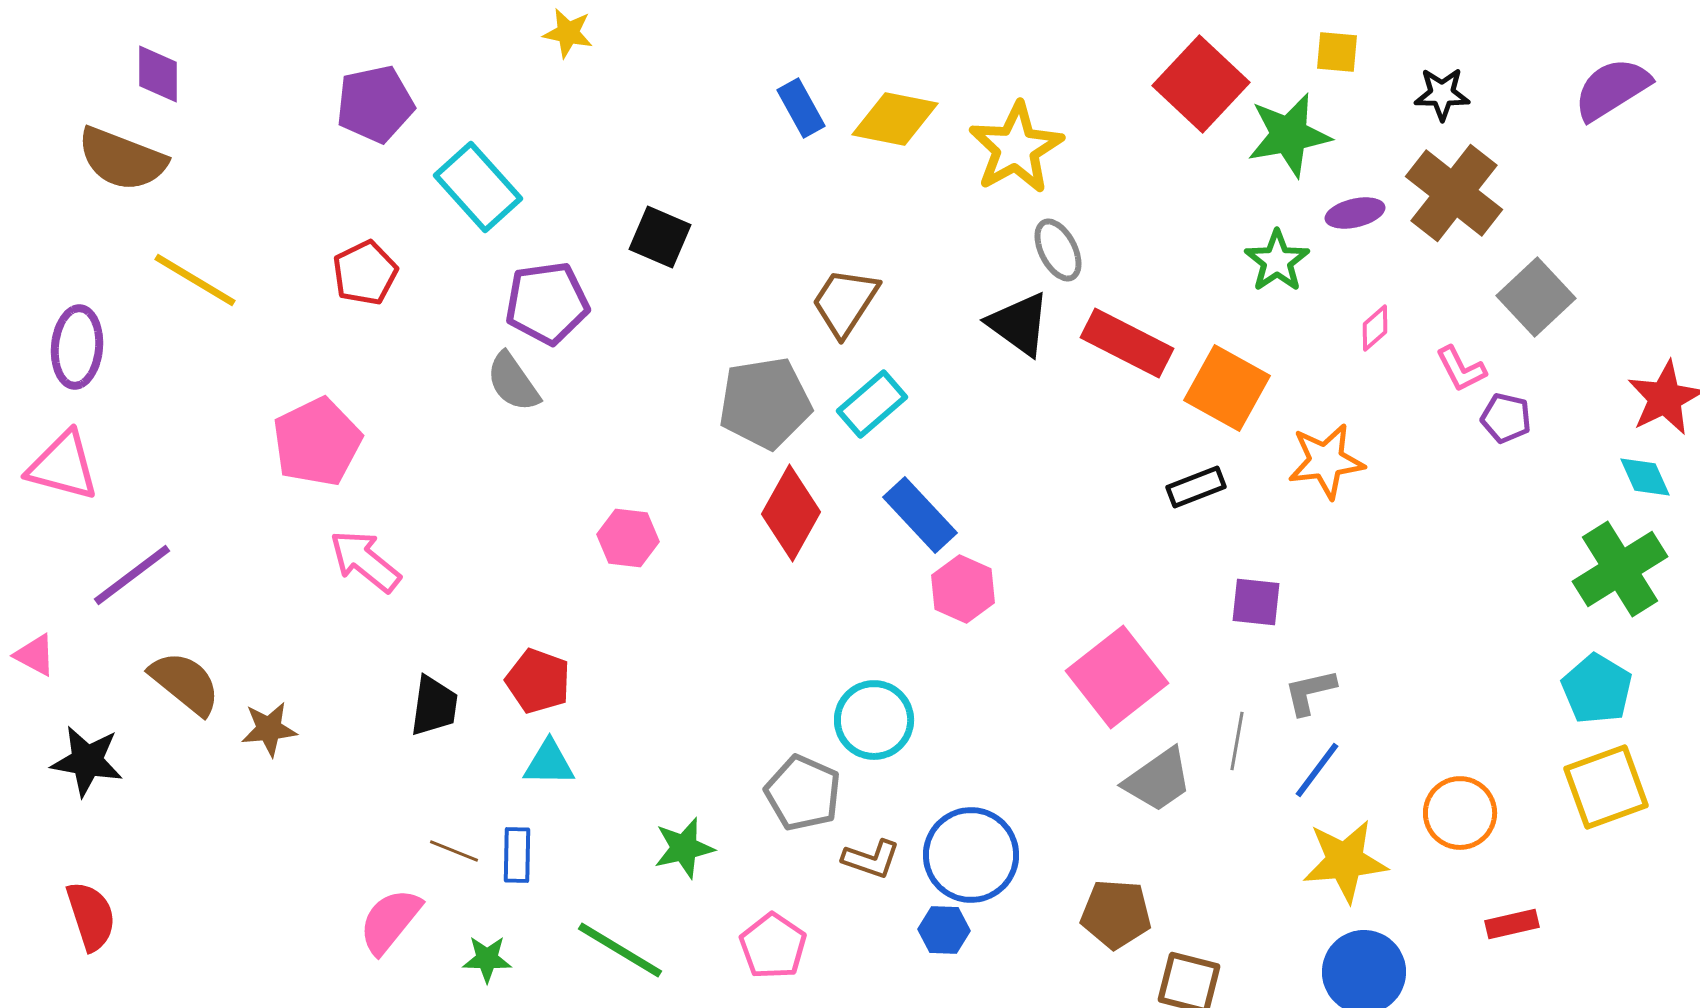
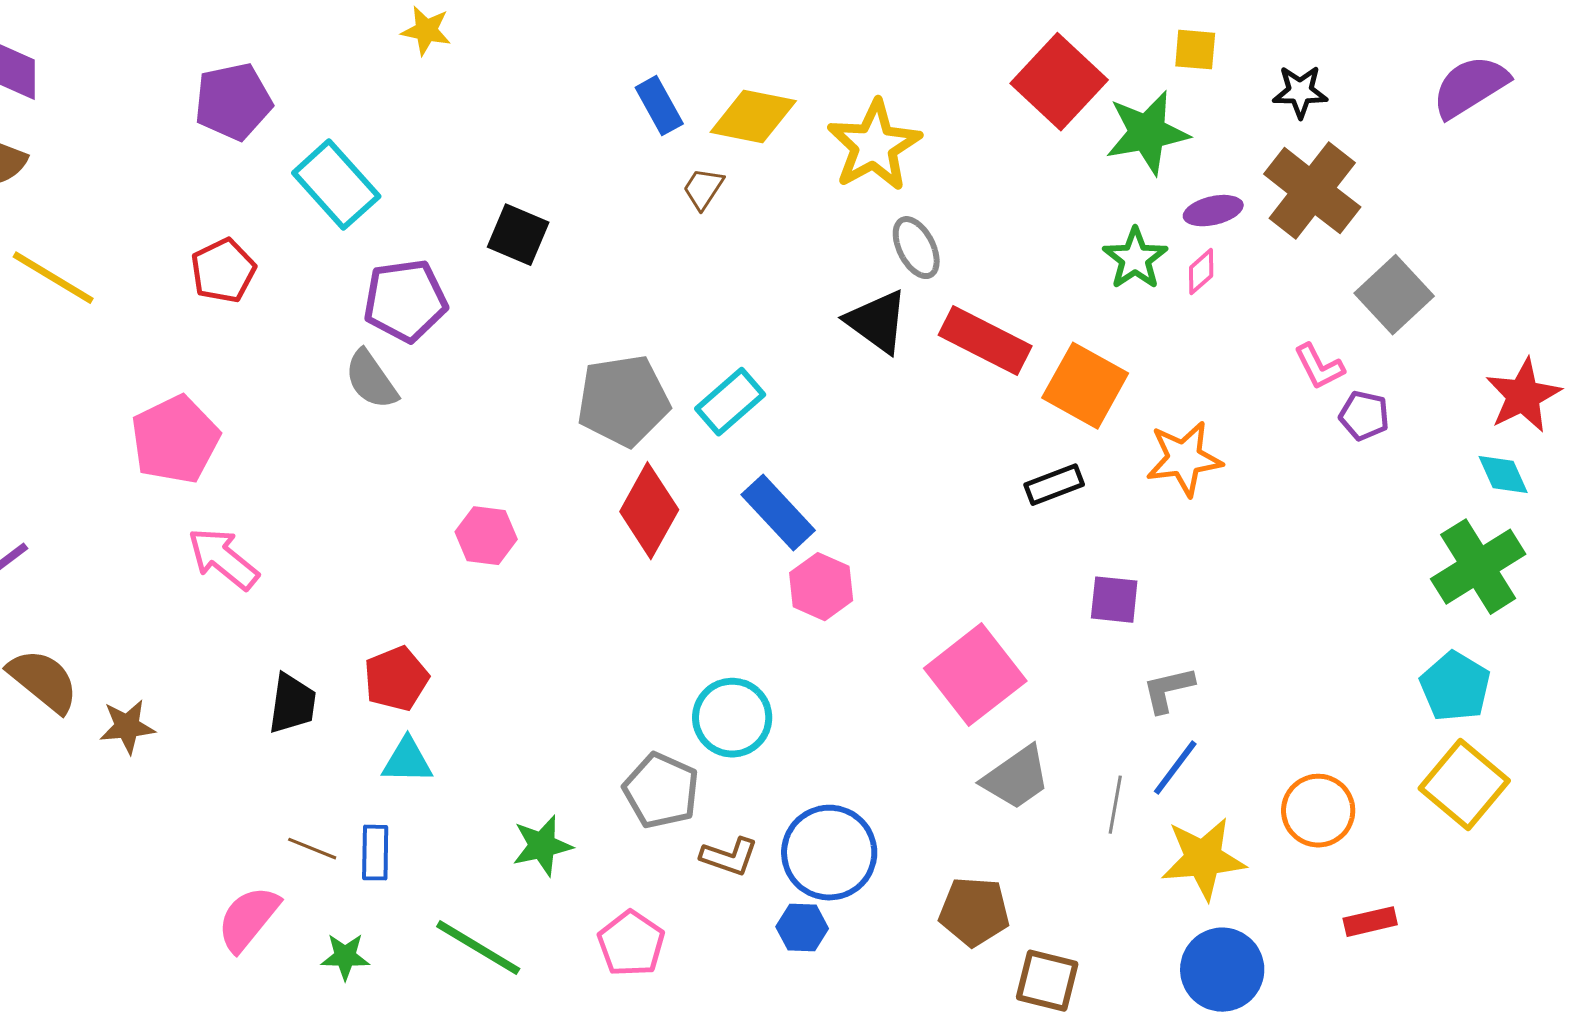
brown trapezoid: (845, 302) -> (703, 189), moved, size x0.6
pink diamond: (1375, 328) -> (1201, 272), moved
red pentagon: (538, 681) -> (396, 679), turned 30
gray line: (1237, 741) -> (1115, 805), moved
yellow square: (1606, 787) -> (1464, 785), turned -30

